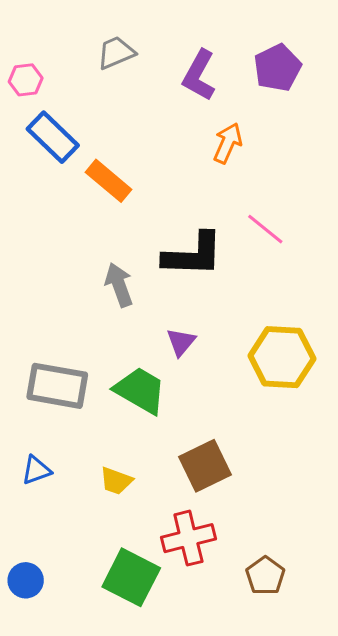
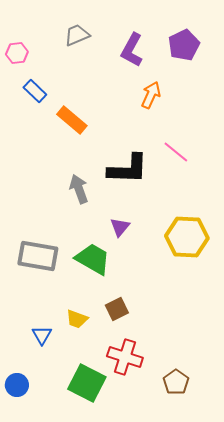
blue rectangle: (53, 137) -> (35, 91), size x0.7
brown square: (205, 466) -> (117, 309), moved, size x0.7
blue triangle: (36, 470) -> (42, 335), moved, turned -40
red cross: (188, 538) -> (125, 357), turned 32

